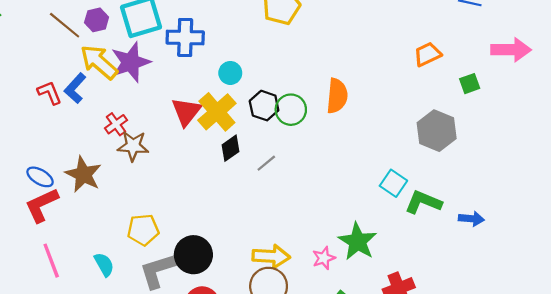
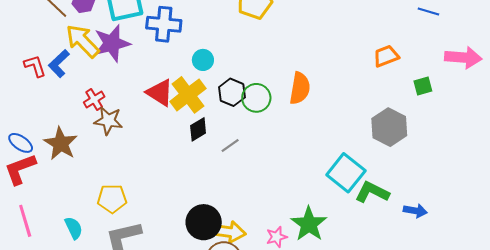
red triangle: (186, 112) -> (160, 93), turned -40
cyan square: (393, 183) -> (346, 173), size x1.5
black circle: (193, 255) -> (204, 222), moved

